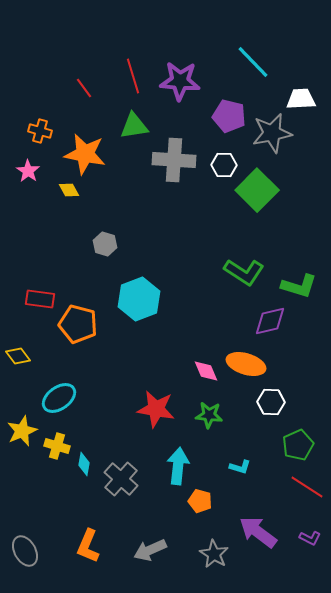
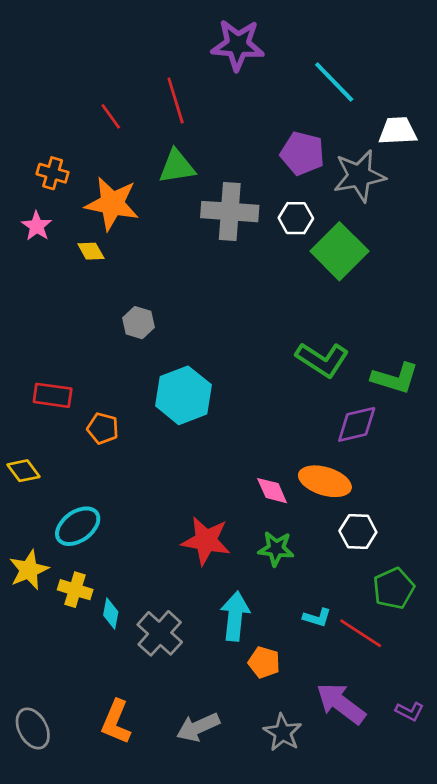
purple star: (180, 81) -> (238, 45), moved
orange pentagon: (78, 324) -> (103, 428), size x0.6
red line: (307, 487) -> (361, 633), moved

